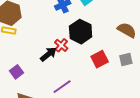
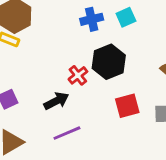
black arrow: (48, 54) -> (56, 101), moved

